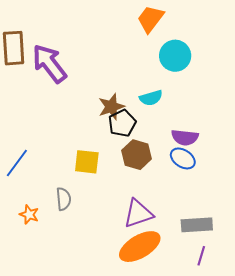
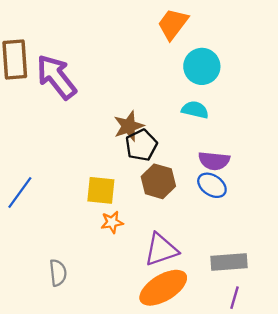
cyan semicircle: (151, 98) -> (195, 110), moved, turned -150
gray semicircle: (63, 199) -> (58, 273), moved
orange star: (29, 215) -> (112, 222), moved, turned -30

